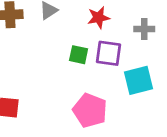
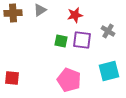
gray cross: (144, 29) -> (108, 31), moved, turned 32
cyan square: (139, 80) -> (109, 71), moved

